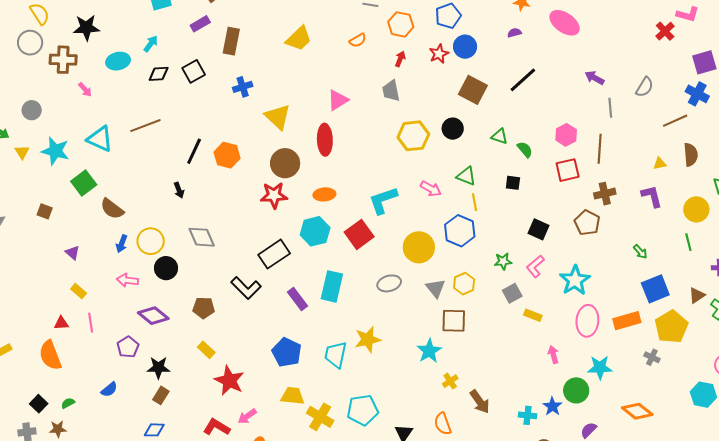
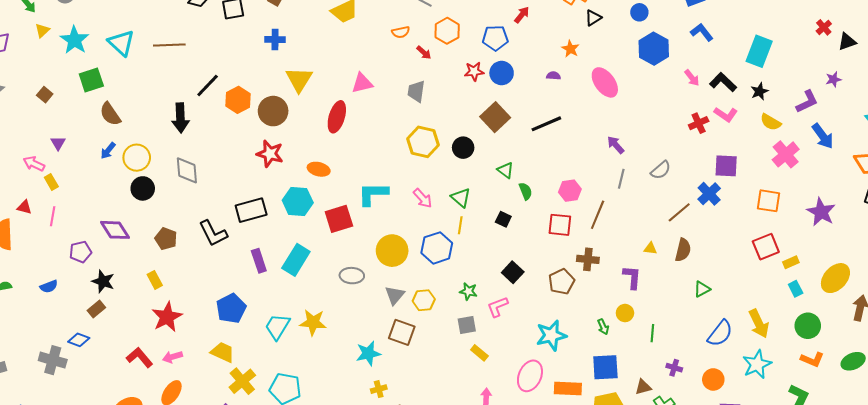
red arrow: (400, 59) -> (424, 53), moved, turned 91
brown line: (675, 121) -> (679, 212), turned -35
brown circle: (285, 163) -> (273, 111), moved
black arrow: (179, 190) -> (180, 118), size x1.8
yellow circle: (696, 209) -> (625, 313), moved, size x0.7
pink arrow: (127, 280) -> (34, 164), moved
cyan star: (575, 280) -> (551, 335), moved

